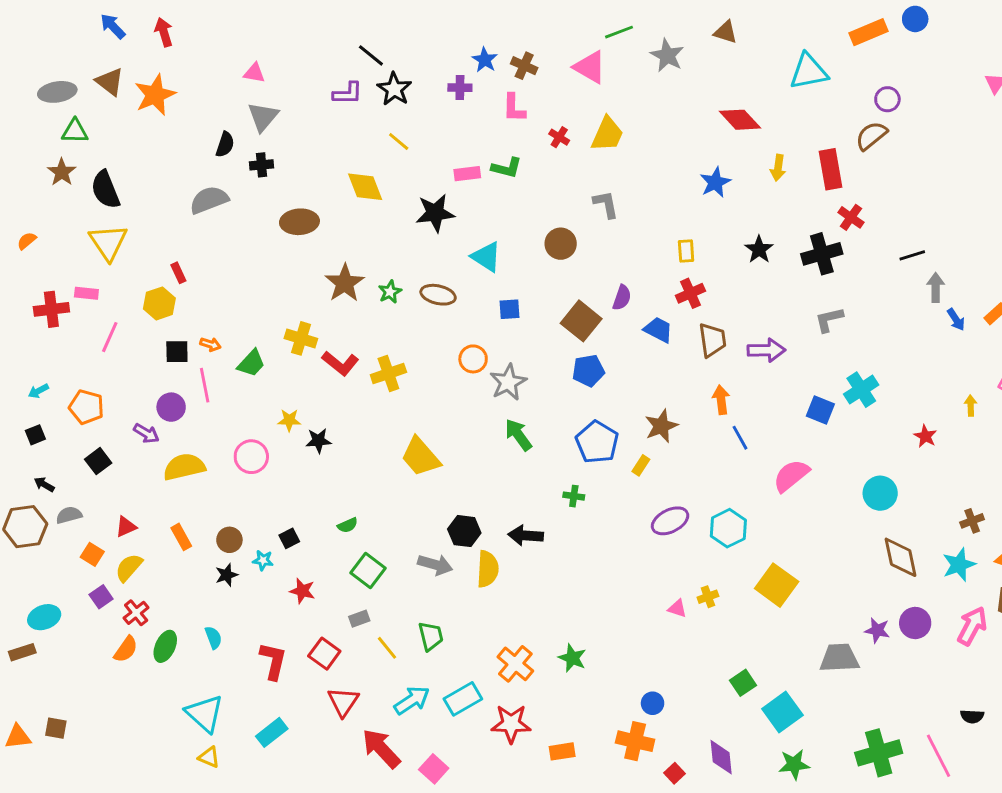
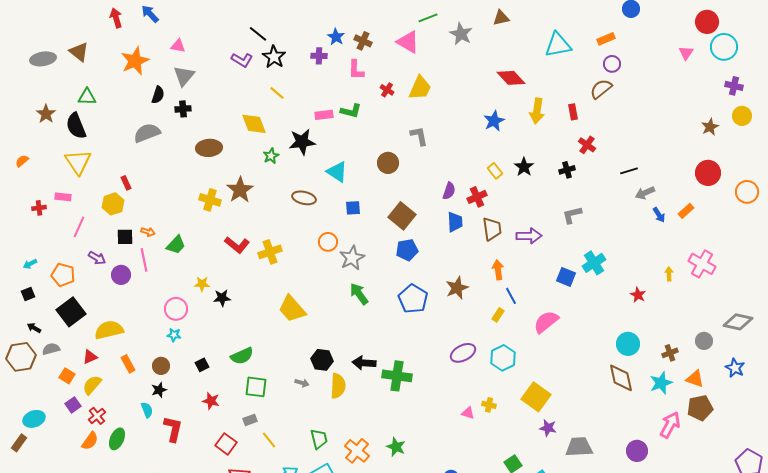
blue arrow: (113, 26) -> (150, 14), moved
brown triangle: (725, 32) -> (501, 18), turned -30
orange rectangle: (868, 32) -> (606, 39), moved, size x0.7
purple L-shape: (348, 93) -> (242, 60), turned 30
orange star: (155, 95) -> (135, 61), moved
green triangle: (75, 131) -> (87, 97), moved
yellow arrow: (778, 168) -> (537, 111), size x1.4
red rectangle: (831, 169) -> (573, 112), size x0.6
yellow rectangle: (686, 251) -> (495, 171), moved, turned -35
black cross: (822, 254) -> (567, 170), size x0.6
gray arrow: (936, 287) -> (645, 193), turned -114
green star: (390, 292) -> (271, 156), moved
purple semicircle: (622, 298) -> (449, 191), moved
red cross: (51, 309) -> (39, 208), size x0.6
blue trapezoid: (658, 330) -> (455, 222), turned 60
yellow cross: (301, 338) -> (210, 200), moved
purple arrow: (146, 433) -> (97, 258), moved
black square: (98, 461) -> (71, 312), size x1.6
yellow rectangle: (641, 465) -> (498, 315), moved
yellow semicircle: (184, 467) -> (109, 330), moved
cyan circle: (880, 493) -> (628, 344), moved
green cross: (574, 496) -> (397, 376), moved, size x2.0
green semicircle: (348, 525) -> (242, 356), size x1.6
cyan star: (263, 560) -> (174, 335), moved
gray arrow: (435, 565) -> (302, 383), size x0.6
green square: (368, 570) -> (256, 387), turned -30
yellow cross: (708, 597) -> (489, 405), turned 32
purple circle: (915, 623) -> (637, 451), moved
purple star: (877, 630) -> (548, 428), moved
green trapezoid: (431, 636) -> (319, 439), moved
cyan semicircle: (213, 638) -> (147, 410), moved
brown rectangle: (22, 652) -> (19, 443), turned -36
red L-shape: (273, 661) -> (173, 429), moved

